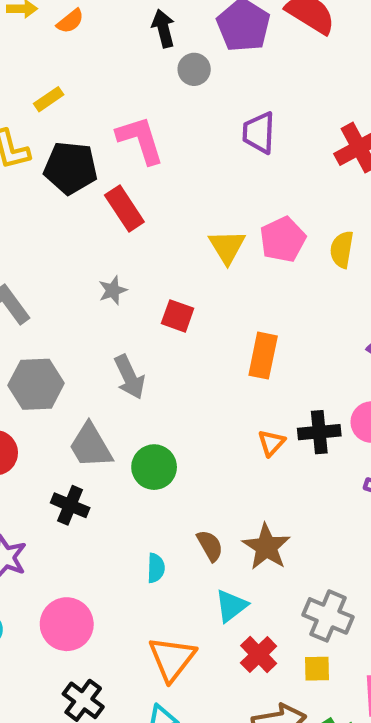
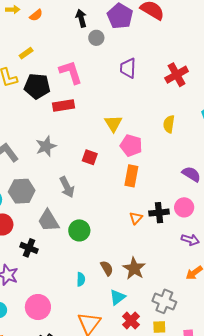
red rectangle: (124, 208) -> (63, 106), turned -65
pink pentagon: (283, 239) -> (131, 145), moved, turned -30
gray star: (113, 290) -> (46, 146), moved, size x1.5
black cross: (70, 505) -> (29, 248), moved

